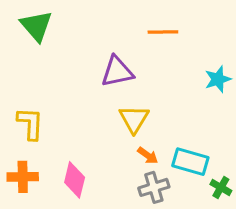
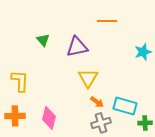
green triangle: (36, 26) -> (43, 40), moved, size x0.6
green cross: (221, 187) -> (145, 123), turned -32

